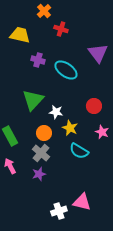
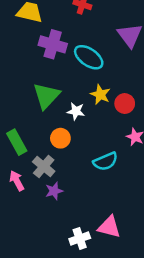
purple cross: (38, 60) -> (53, 44), size x1.5
yellow star: (70, 128) -> (100, 95), moved
cyan semicircle: (79, 151) -> (105, 161), turned -54
gray cross: (41, 153) -> (44, 167), moved

